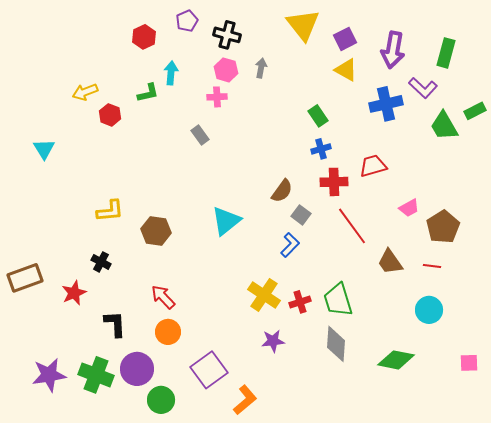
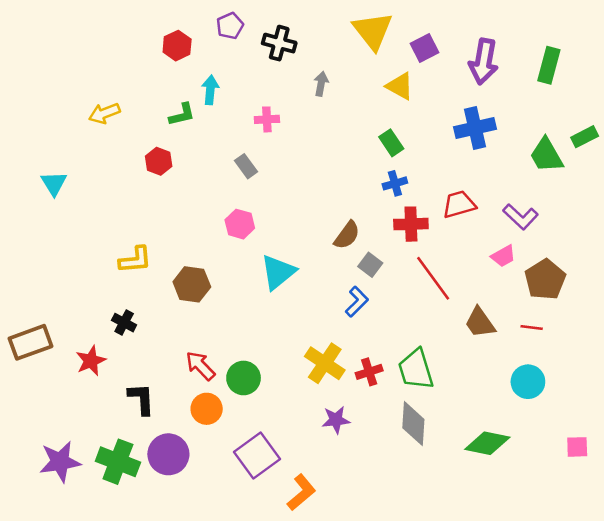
pink hexagon: (226, 70) -> (240, 224), moved
yellow triangle: (346, 70) -> (400, 86), moved
purple L-shape: (423, 88) -> (521, 217), moved
red hexagon: (110, 115) -> (159, 161), moved
green circle: (161, 400) -> (244, 378), moved

